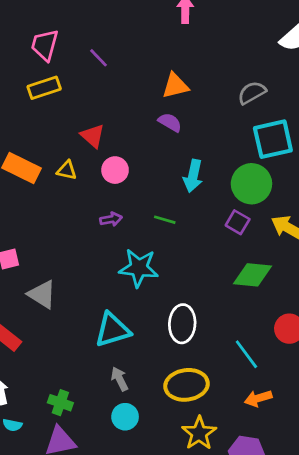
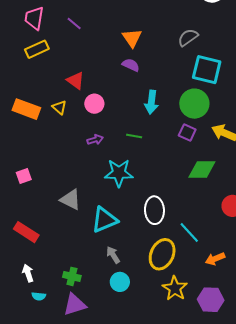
orange triangle: (175, 86) -> (132, 38), turned -45
cyan square: (273, 139) -> (207, 70), turned 32
yellow triangle: (67, 170) -> (59, 107), turned 35
gray triangle: (42, 294) -> (71, 199), moved
cyan line: (246, 354) -> (189, 232), moved
yellow ellipse: (187, 385) -> (162, 254), turned -52

